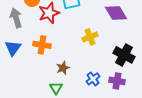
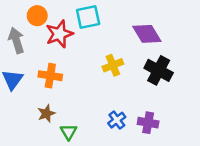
black cross: (124, 55) -> (159, 70), moved
brown star: (63, 68) -> (46, 114), moved

